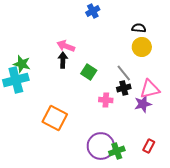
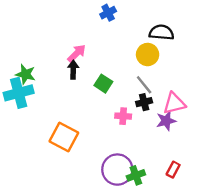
black semicircle: (139, 28) -> (161, 32), size x1.5
pink arrow: (66, 46) -> (77, 53), turned 114
yellow circle: (142, 47) -> (148, 55), moved

